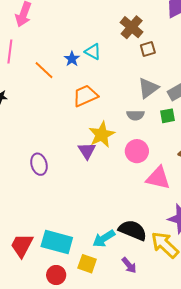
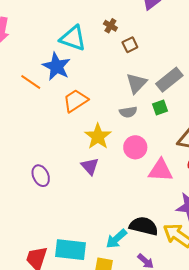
brown cross: (132, 27) -> (110, 26), size x0.6
cyan triangle: (93, 52) -> (73, 38), moved, size x1.6
blue star: (72, 59) -> (57, 66), size x1.8
purple triangle: (87, 151) -> (90, 166), moved

